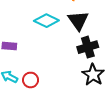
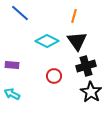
red circle: (31, 80) -> (54, 76), moved

